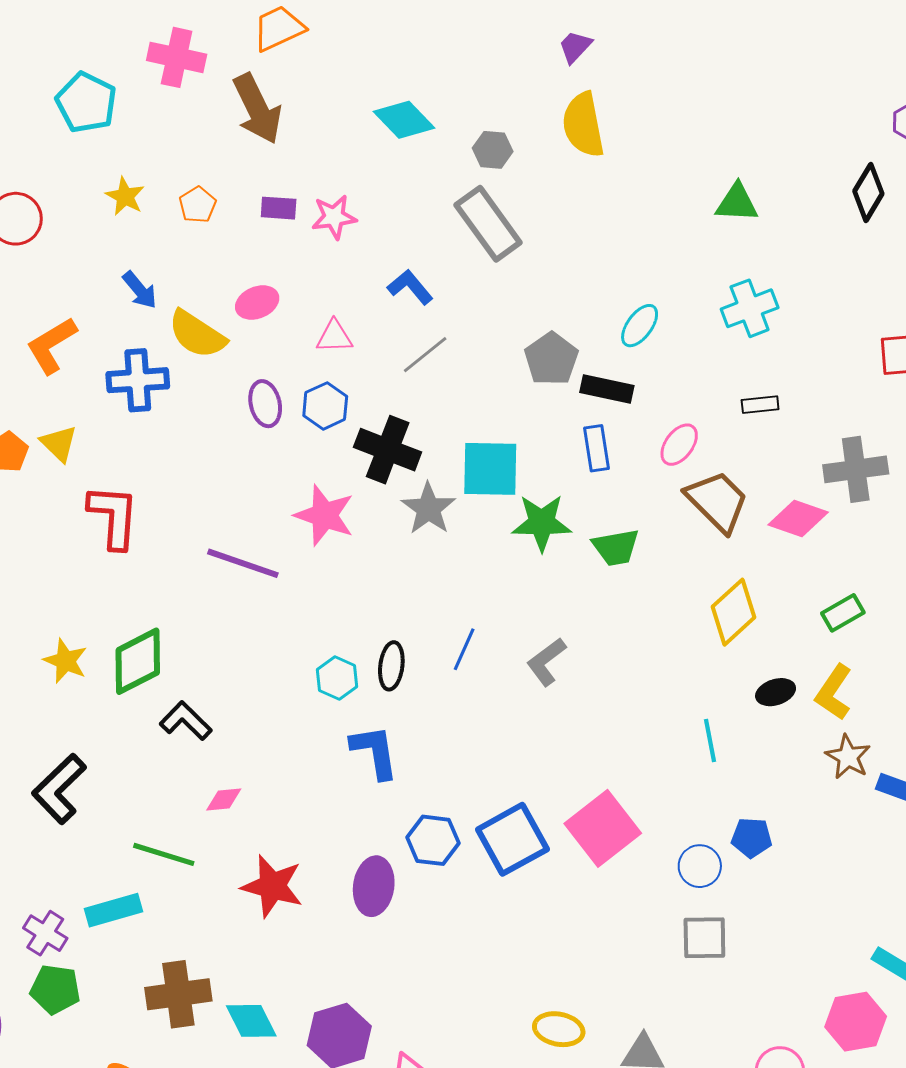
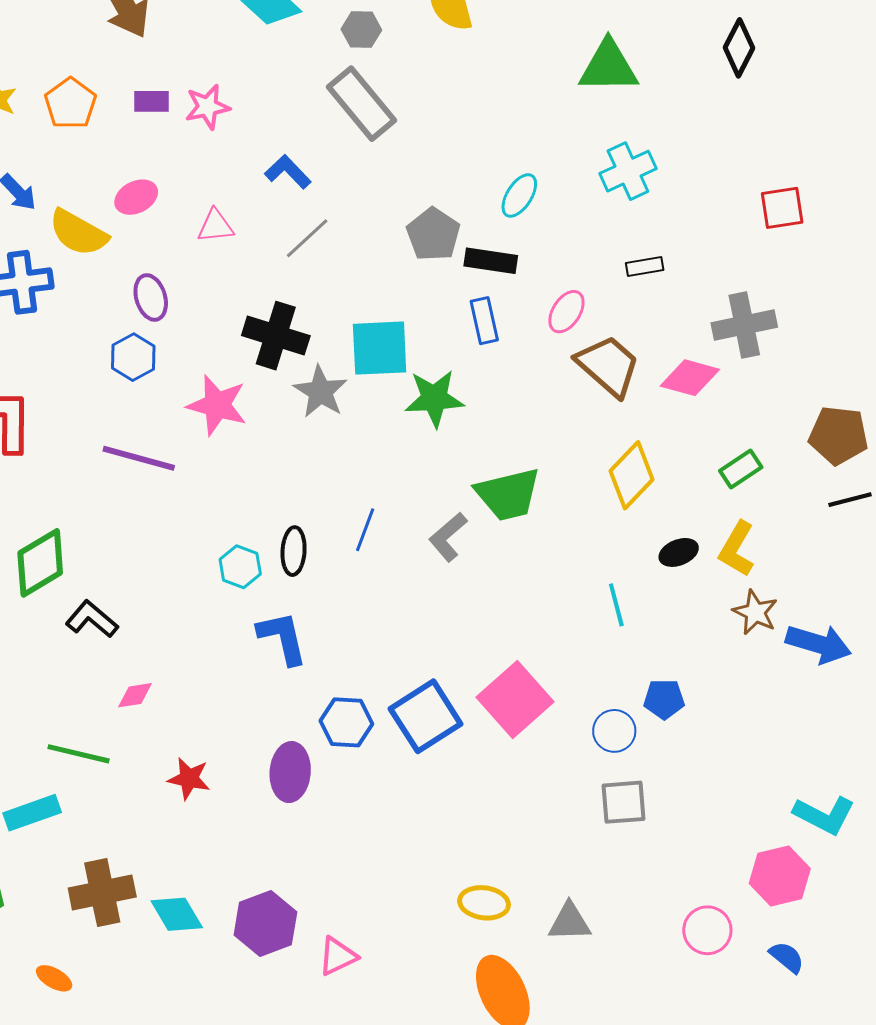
green triangle: (737, 203) -> (608, 67), size x1.4
orange pentagon: (198, 205) -> (70, 103), size x1.4
blue hexagon: (325, 406) -> (133, 357), moved
green trapezoid: (616, 547) -> (508, 494), moved, size x1.4
red star: (272, 886) -> (189, 779), size x0.7

